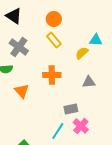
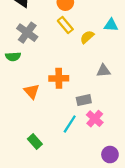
yellow semicircle: (82, 53) -> (87, 37), moved
orange cross: (52, 75) -> (59, 78), moved
orange triangle: (22, 91) -> (32, 91), moved

